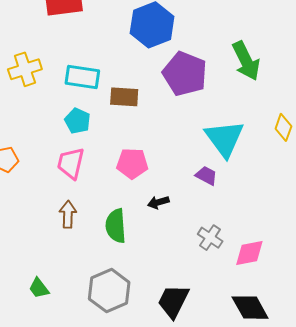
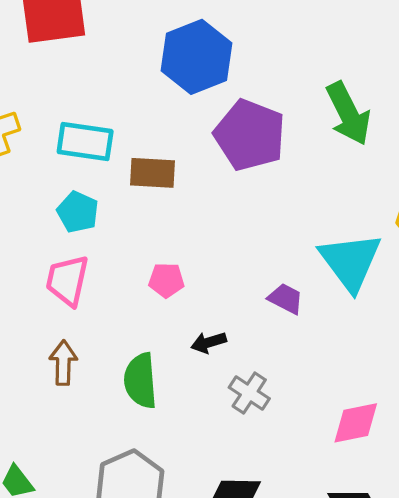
cyan triangle: (224, 139) -> (350, 262), moved
pink pentagon: (132, 164) -> (166, 280), size x0.7
gray cross: (210, 238) -> (249, 393), moved

